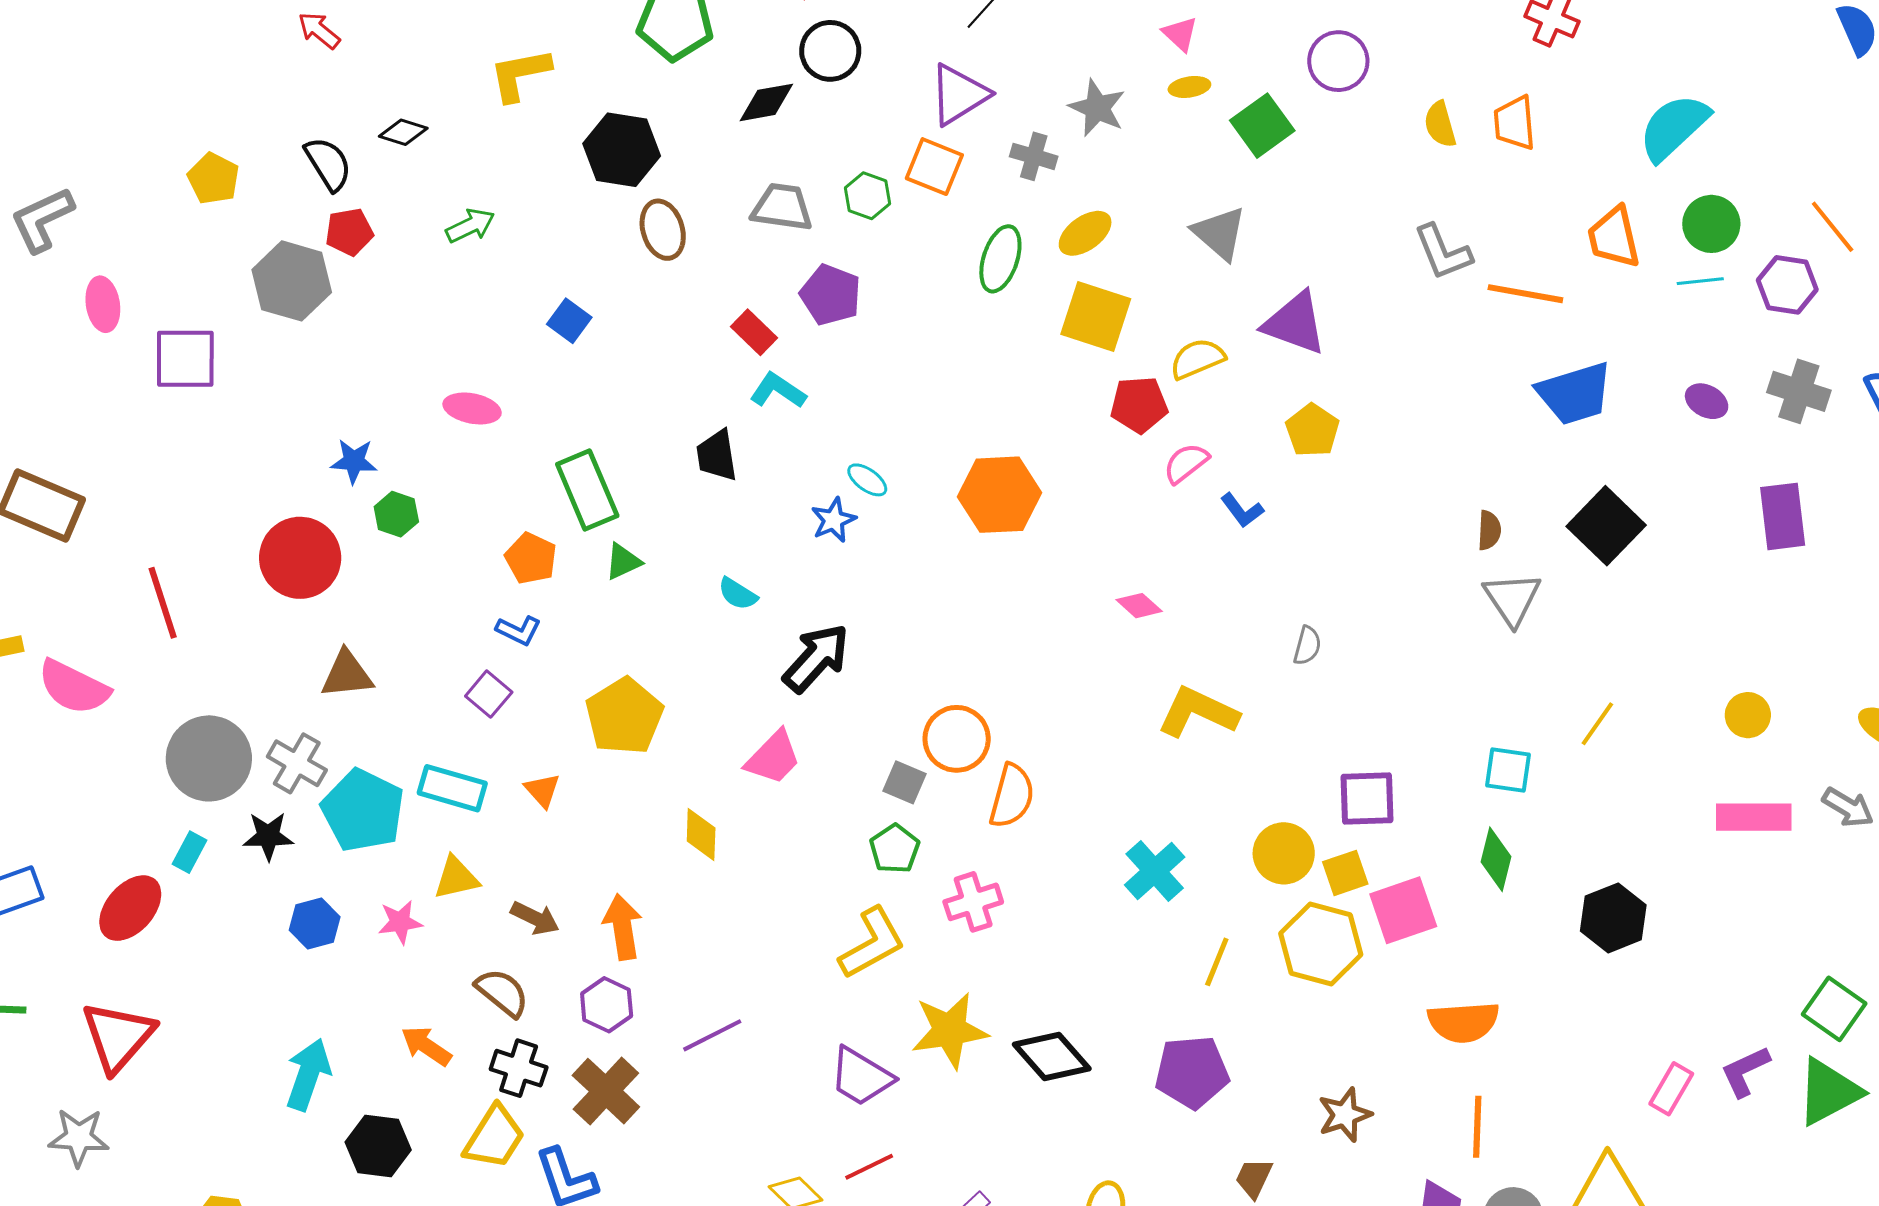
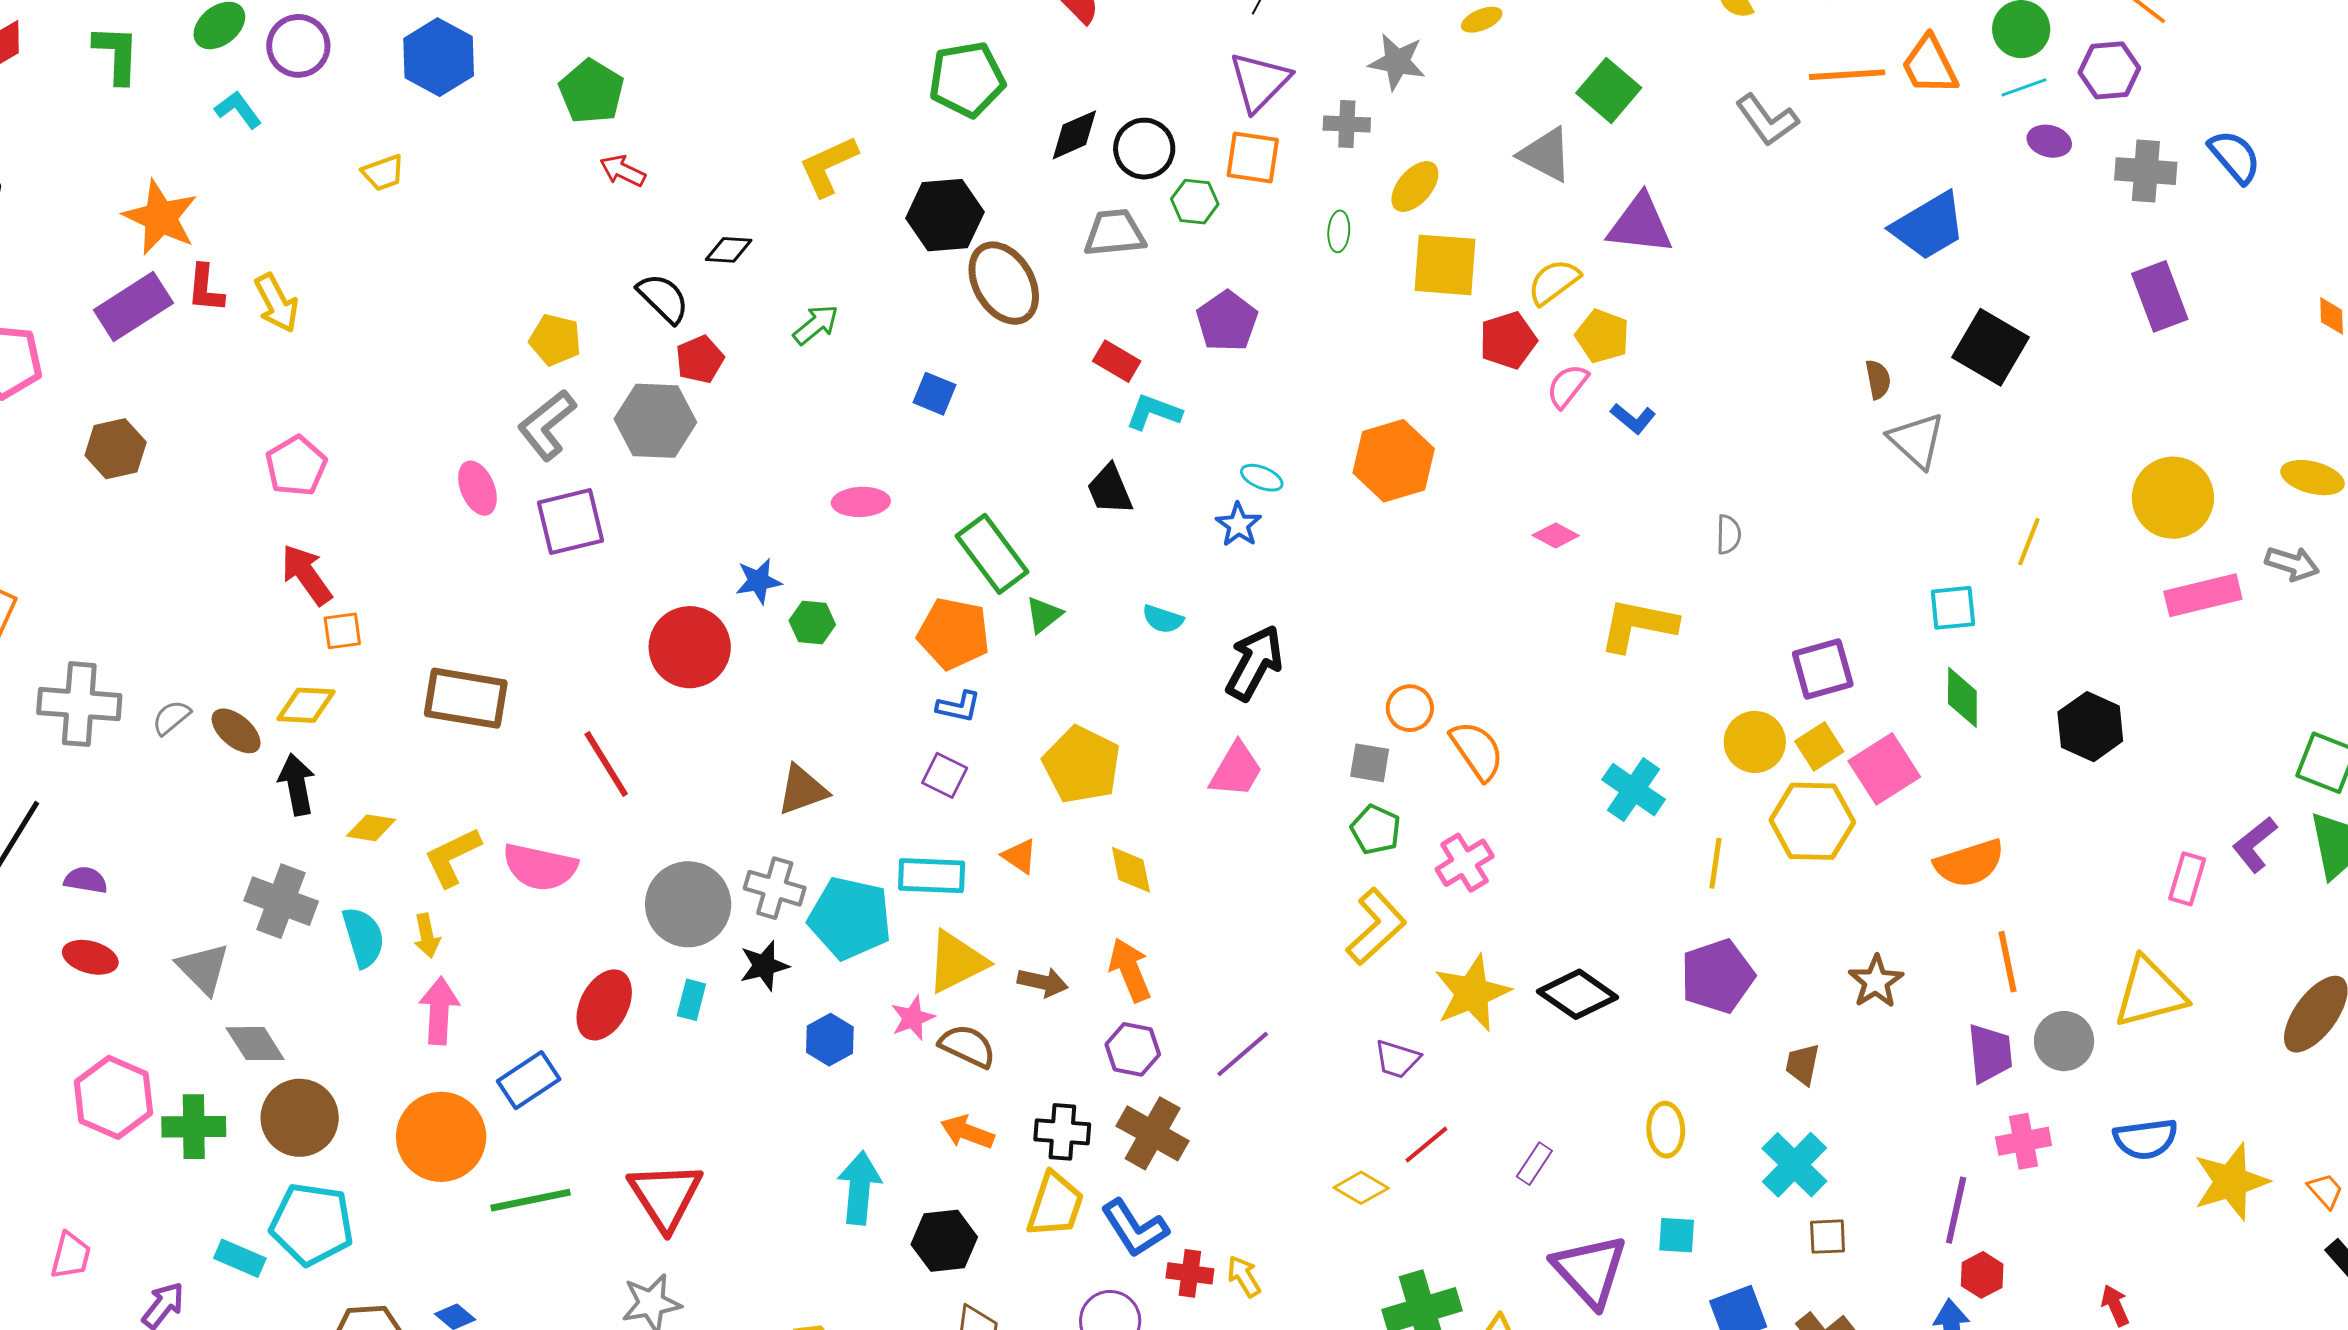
black circle: (830, 51) -> (1144, 149), moved
green square: (1262, 126) -> (1609, 90), moved
gray L-shape: (42, 220) -> (547, 425), moved
brown ellipse: (663, 230) -> (1004, 283), size x1.4
green ellipse: (1000, 259) -> (1339, 231), size x0.6
orange line: (1525, 294) -> (1847, 75), moved
purple pentagon: (831, 295) -> (1227, 321), moved, turned 30
purple ellipse: (1707, 401) -> (2049, 141), moved
yellow pentagon: (1312, 430) -> (1602, 336), moved
red circle: (300, 558) -> (690, 647), moved
orange pentagon: (531, 558) -> (954, 634), size x1.4
yellow circle: (1748, 715) -> (2173, 498), size x1.8
orange circle: (957, 739) -> (1410, 708), size x0.7
orange semicircle: (1012, 796) -> (1477, 751), turned -36
yellow diamond: (701, 835) -> (1131, 870), moved
yellow triangle: (456, 878) -> (957, 962), size x1.4
red ellipse: (130, 908) -> (604, 1005), moved
brown semicircle: (502, 992) -> (967, 1046), moved
purple trapezoid: (861, 1077) -> (1397, 1059), size x0.7

